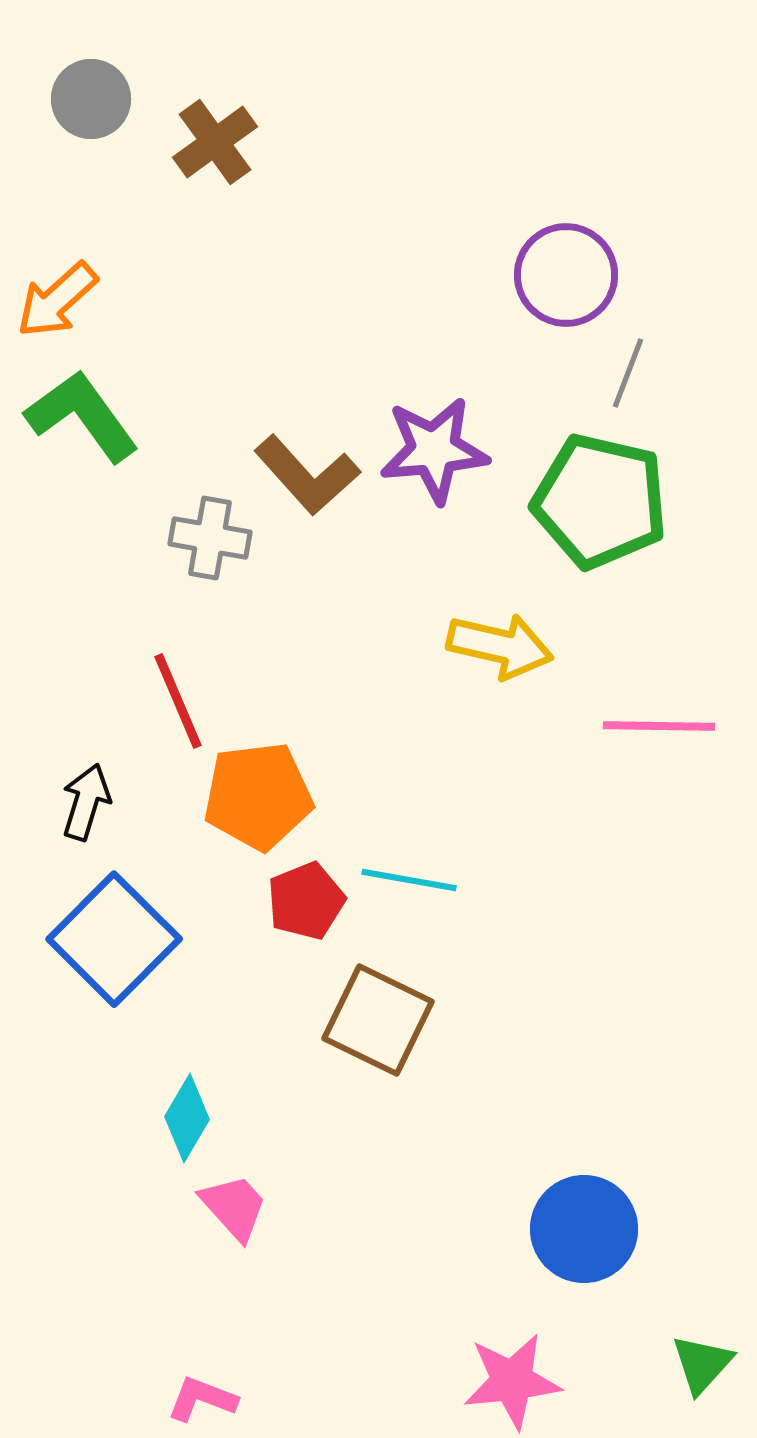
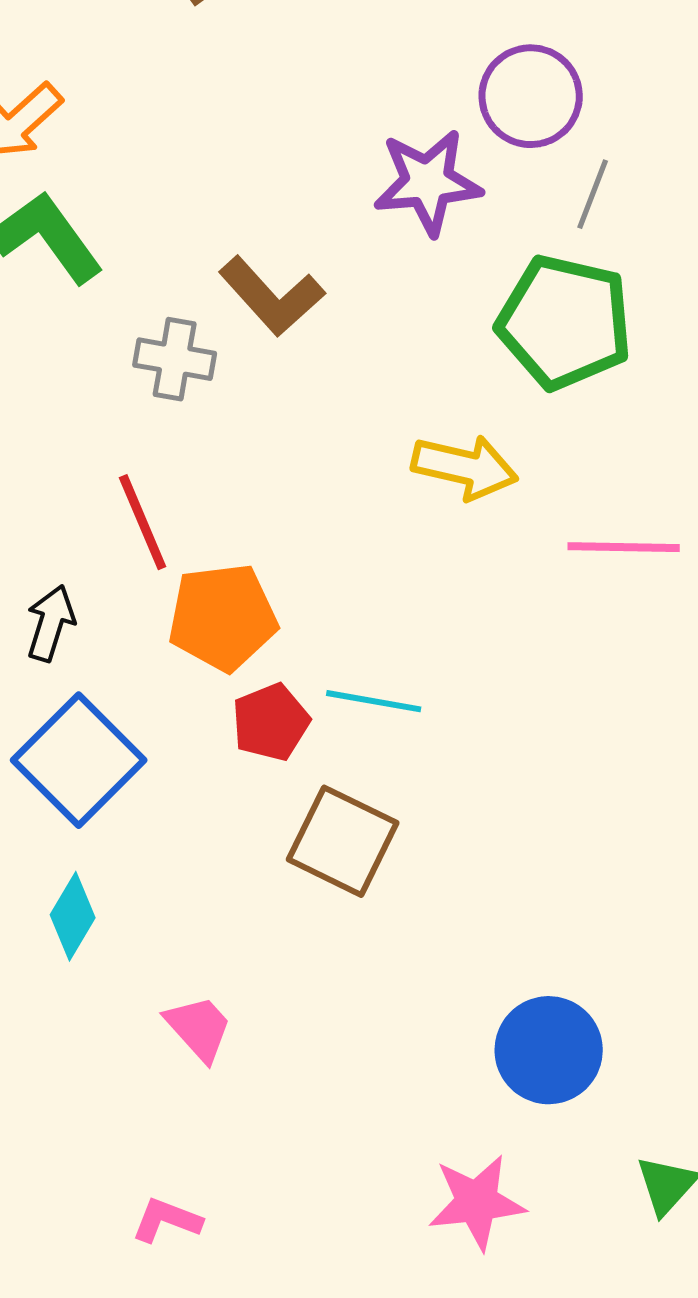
purple star: (434, 450) -> (428, 182), moved
cyan diamond: (187, 1118) -> (73, 916), moved

